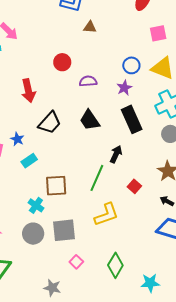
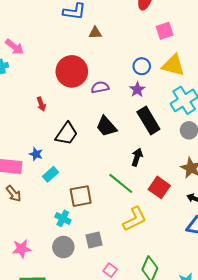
red circle: (62, 62) -> (72, 71), size x1.8
red arrow: (28, 91) -> (41, 104), size x0.6
green line: (97, 178) -> (121, 183), turned -68
red square: (134, 186) -> (159, 187), size x1.5
gray square: (64, 230) -> (94, 240), size x0.7

